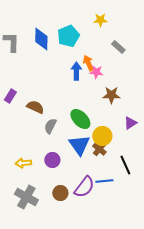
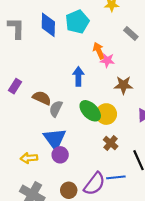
blue arrow: (76, 71) -> (78, 76), moved
gray semicircle: (50, 126) -> (56, 109), moved
yellow circle: (102, 136) -> (106, 114), moved
blue triangle: (79, 145) -> (55, 139), moved

